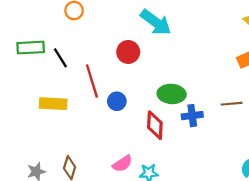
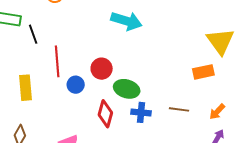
cyan arrow: (156, 22) -> (126, 21), turned -32
red circle: (128, 52) -> (102, 69), moved
yellow rectangle: (53, 104) -> (26, 88), moved, turned 70

